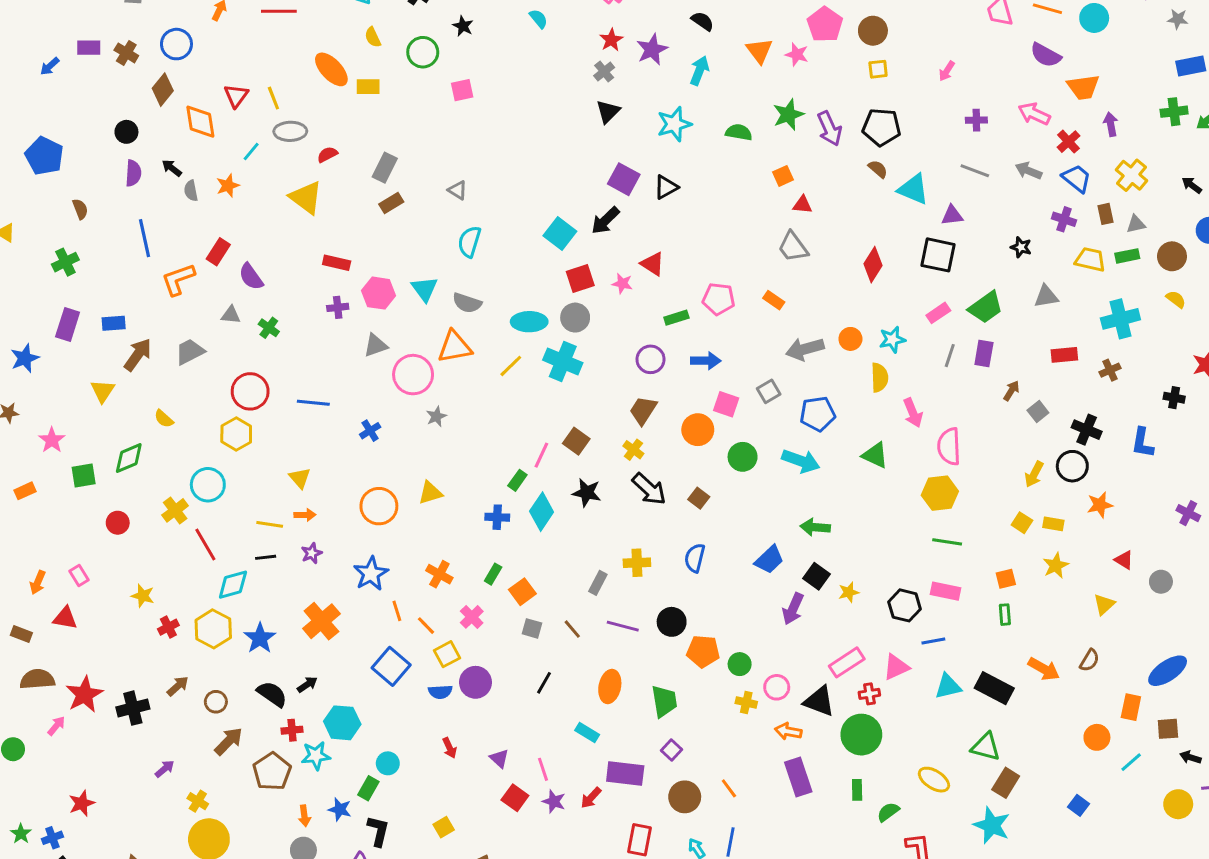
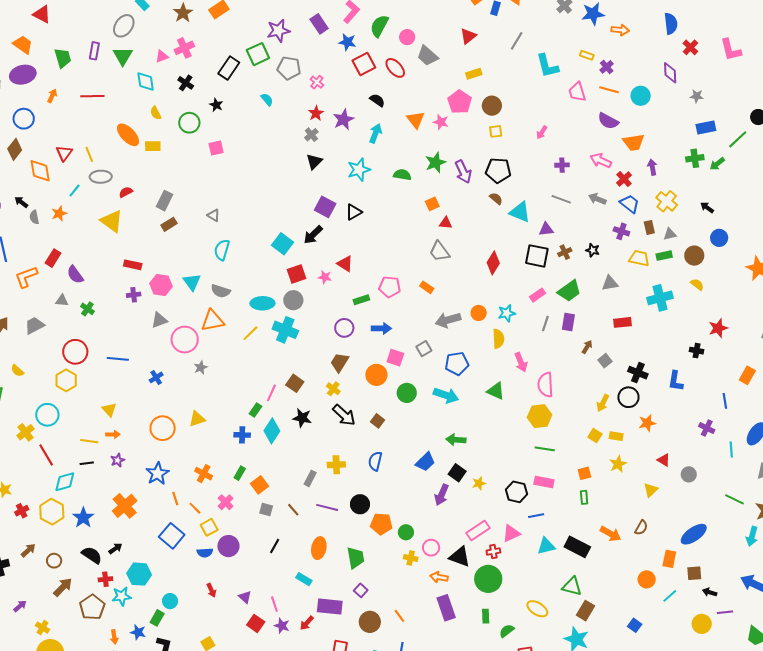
brown cross: (1110, 370) -> (565, 252), moved

